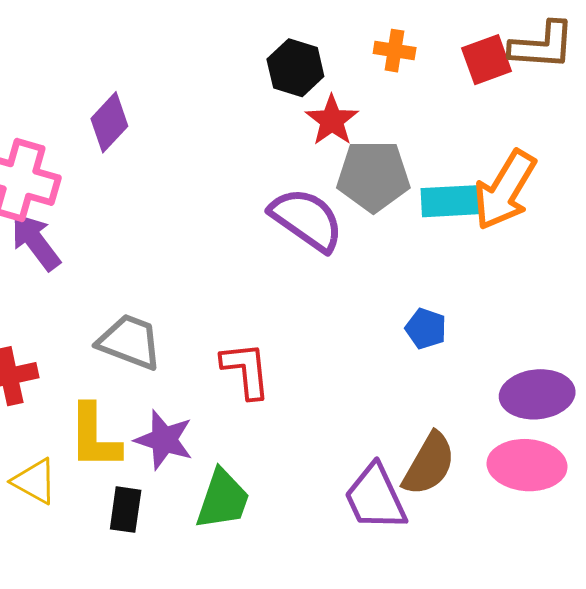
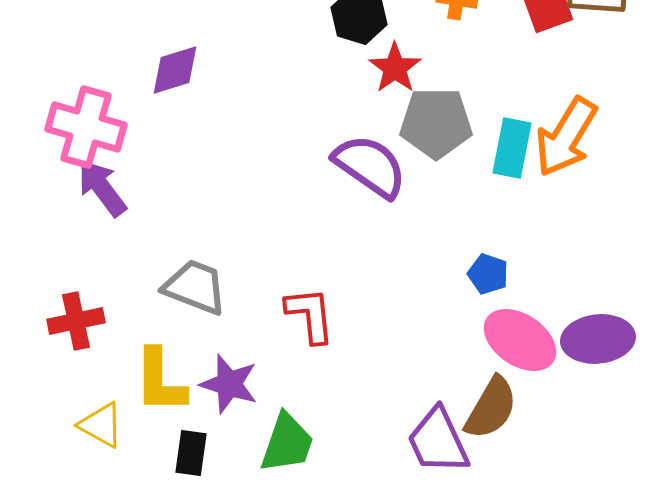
purple diamond: (109, 122) -> (175, 70), turned 30
cyan rectangle: (450, 201) -> (512, 148), turned -76
pink ellipse: (527, 465) -> (520, 340), moved, turned 30

